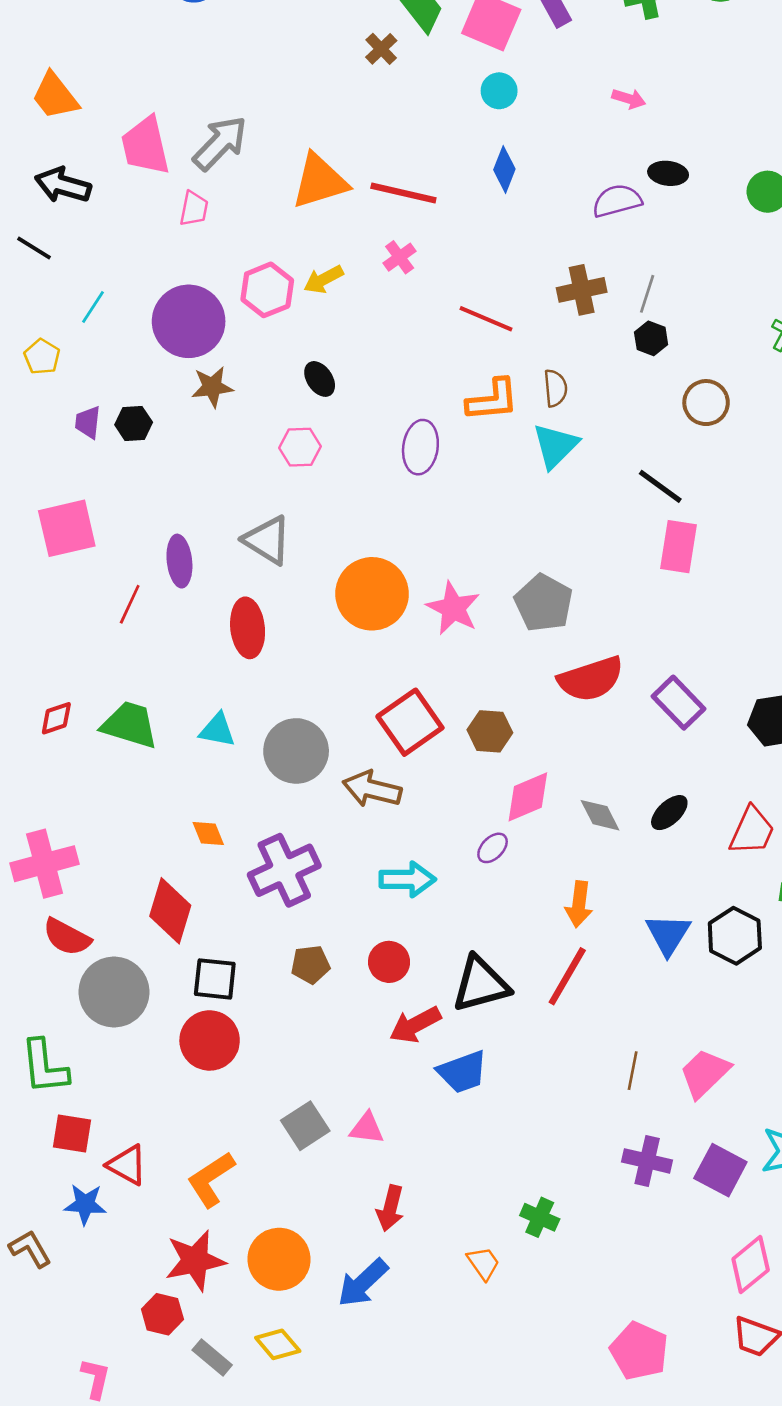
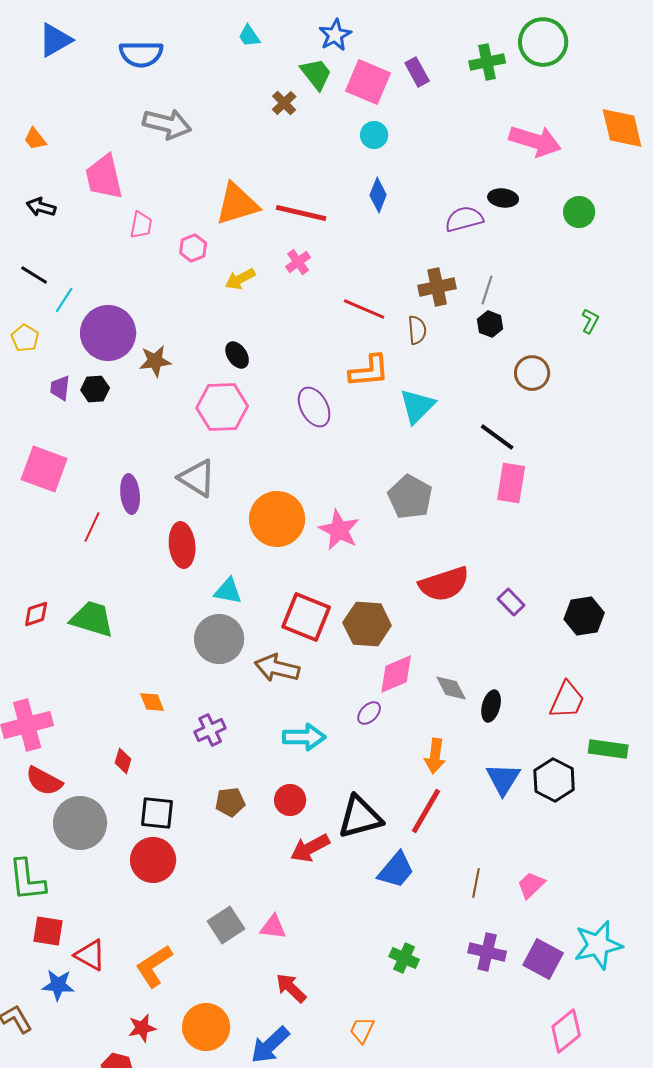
orange trapezoid: (55, 96) -> (35, 139), size x0.6
pink arrow: (629, 99) -> (535, 141), moved, size x2.0
gray arrow: (220, 143) -> (167, 124), moved, turned 60
black arrow: (63, 185) -> (41, 207), size x0.7
black line: (34, 248) -> (34, 275), moved
pink hexagon: (267, 290) -> (193, 248), moved, size x0.7
purple circle: (189, 321) -> (108, 333), moved
brown semicircle: (555, 388) -> (417, 330), moved
pink hexagon: (300, 447) -> (222, 407), size x1.6
purple ellipse: (420, 447) -> (314, 407), turned -36
pink square: (67, 528) -> (44, 469), turned 33
gray pentagon: (544, 603) -> (410, 497), moved
purple rectangle: (679, 703) -> (511, 602), size x0.7
red square: (410, 722) -> (306, 617), turned -33
cyan triangle: (217, 730) -> (228, 591), moved
brown hexagon: (490, 731) -> (367, 624), size x1.4
black ellipse: (669, 813) -> (491, 706), moved, turned -32
purple cross: (284, 870) -> (210, 730), size x0.6
red diamond: (170, 911) -> (123, 761), size x0.5
blue trapezoid: (462, 1072) -> (396, 870), moved, turned -30
pink trapezoid: (705, 1073) -> (531, 885), size x0.7
red arrow: (390, 1208) -> (291, 988), turned 120
green cross: (540, 1217) -> (404, 958), moved
red star: (195, 1261) -> (142, 1028), size x0.6
orange trapezoid: (483, 1263) -> (362, 1030), turned -120

